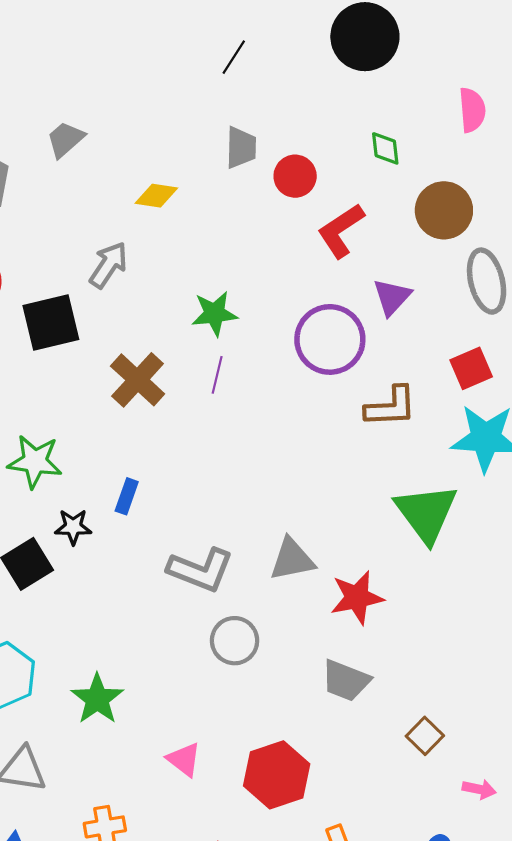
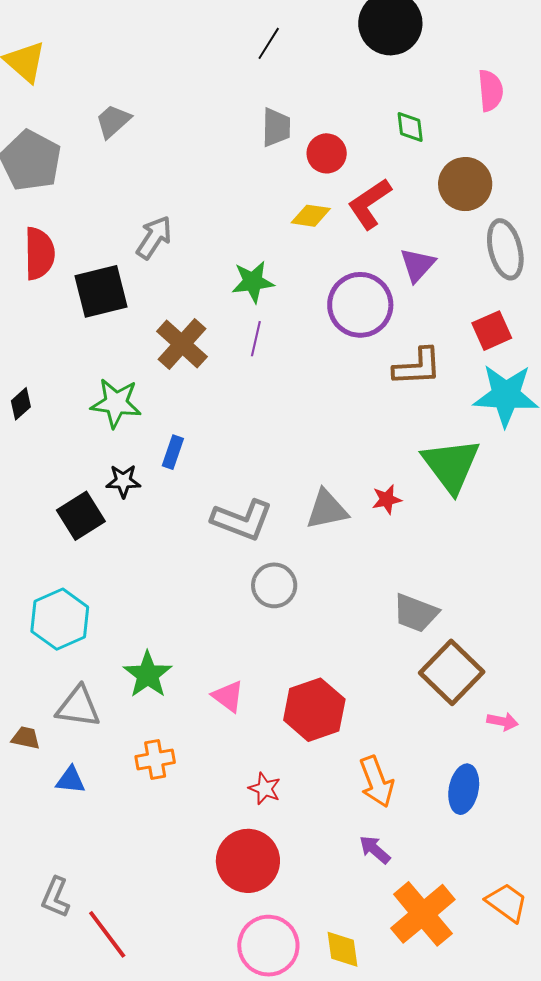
yellow diamond: (156, 196) -> (311, 216), moved
green star: (35, 462) -> (116, 403), moved
red star: (357, 598) -> (387, 499), moved, size x0.6
gray trapezoid: (346, 681) -> (416, 613), moved
green star: (97, 699) -> (148, 675), moved
brown square: (425, 736) -> (452, 672), size x1.8

